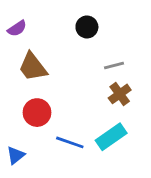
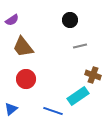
black circle: (87, 27) -> (70, 20), moved
brown cross: (120, 94) -> (93, 75), moved, turned -35
blue line: (70, 142) -> (53, 111), moved

